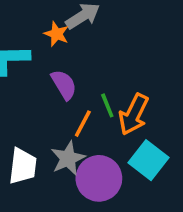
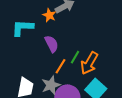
green line: (107, 105) -> (75, 57), turned 48

